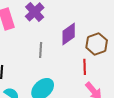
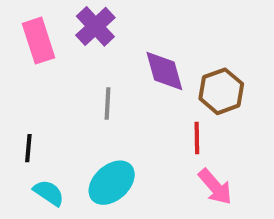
purple diamond: (69, 34) -> (164, 71), turned -70

